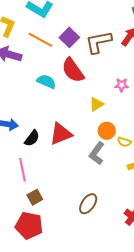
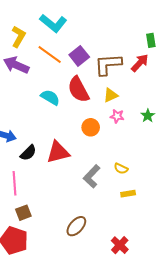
pink star: (122, 85) -> (117, 116), moved
yellow triangle: (96, 104) -> (111, 95), moved
orange circle: (107, 131) -> (91, 127), moved

